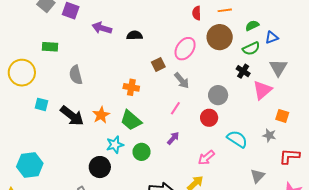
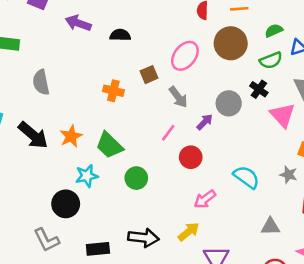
orange cross: (131, 87) -> (113, 91), moved
pink triangle: (262, 90) -> (283, 115), turned -35
gray circle: (218, 95) -> (229, 103), moved
red circle: (209, 118) -> (191, 157), moved
purple arrow: (173, 138) -> (205, 122), moved
green circle: (142, 152) -> (136, 178), moved
gray triangle: (258, 176) -> (270, 227), turned 42

